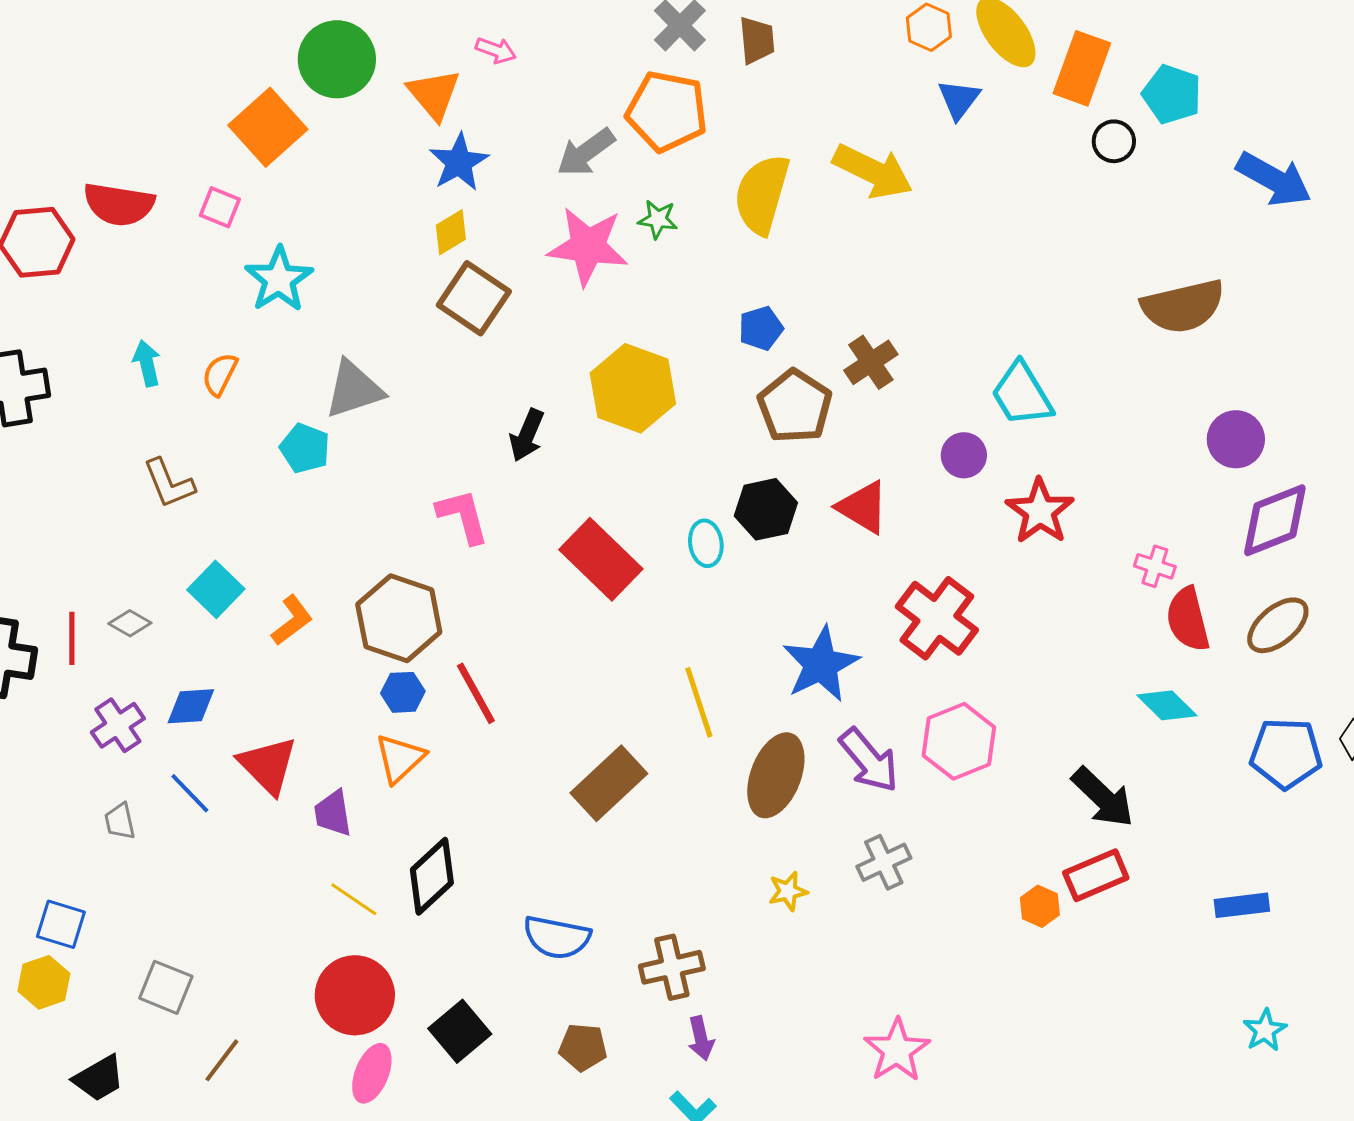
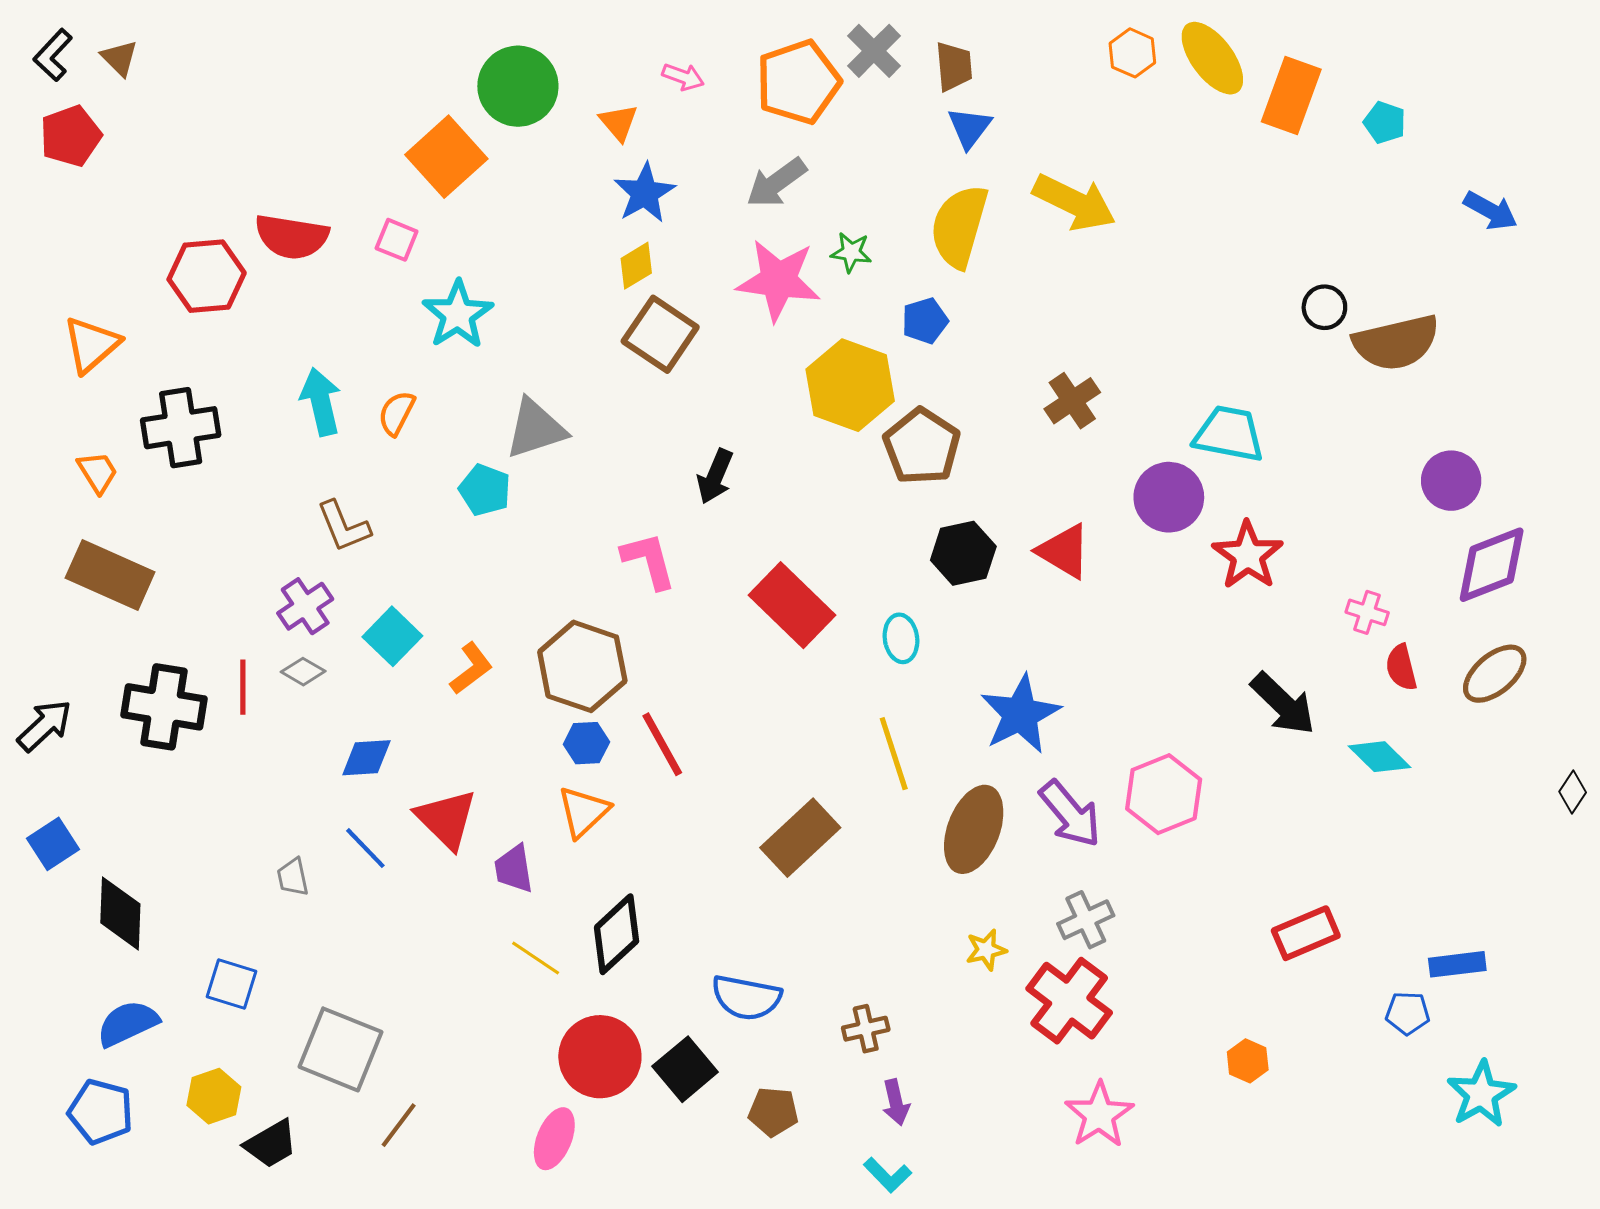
orange triangle: (434, 94) -> (619, 122), size x0.7
cyan pentagon: (1172, 94) -> (1385, 122), size x0.7
blue triangle: (959, 99) -> (969, 128), moved
orange pentagon: (667, 111) -> (798, 82), moved, turned -30
black circle: (1114, 141) -> (1324, 307), moved
blue arrow: (1274, 179) -> (1491, 211), size x0.7
blue pentagon: (761, 328) -> (925, 321), moved
cyan arrow: (147, 363) -> (321, 402), size x1.4
yellow hexagon: (633, 388) -> (850, 385), moved
cyan trapezoid: (1022, 394) -> (1229, 434), turned 132
brown pentagon: (795, 406) -> (922, 446), moved
purple circle: (964, 455) -> (1169, 497), size x1.5
cyan ellipse: (706, 543) -> (901, 638), moved
red cross: (937, 618) -> (1069, 1001), moved
red semicircle: (1188, 619) -> (1401, 667), size x0.7
purple cross: (118, 725) -> (305, 606), moved
blue pentagon: (1286, 753) -> (1408, 1013), moved, size x0.6
black arrow: (1103, 797) -> (1283, 704), moved
orange hexagon: (1040, 906) -> (1248, 1061), moved
brown cross: (672, 967) -> (866, 1029), size x0.7
yellow hexagon: (44, 982) -> (214, 1096), moved
gray square: (166, 987) -> (340, 1049), size x1.5
red circle: (355, 995) -> (600, 1057), moved
cyan star: (1265, 1030) -> (1481, 1094), size x1.5
black square: (460, 1031) -> (685, 1069), moved

